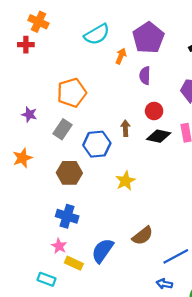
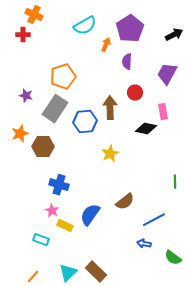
brown arrow: (125, 128) -> (110, 108), size x1.6
gray rectangle: (63, 129) -> (55, 109), size x1.5
black diamond: (159, 136) -> (146, 129), moved
brown hexagon: (69, 173) -> (43, 147), moved

